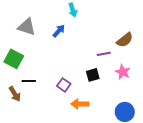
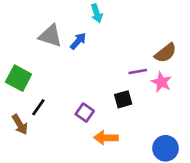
gray triangle: (27, 27) -> (50, 36), moved
pink star: (123, 72) -> (162, 82), moved
black line: (29, 81) -> (38, 107), turned -56

